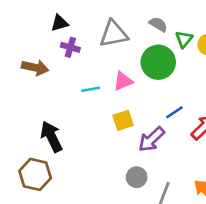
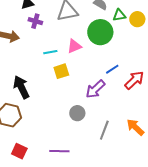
green triangle: (184, 39) -> (119, 15), turned 40
yellow square: (123, 120) -> (61, 71), moved
gray circle: (137, 177) -> (77, 113), moved

